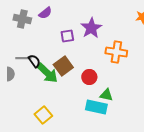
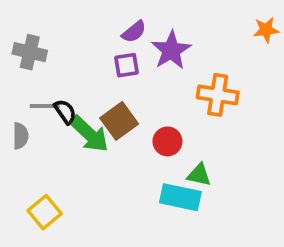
purple semicircle: (45, 13) -> (134, 32), moved
gray cross: (22, 19) -> (30, 52), moved
yellow square: (43, 115) -> (45, 212), moved

